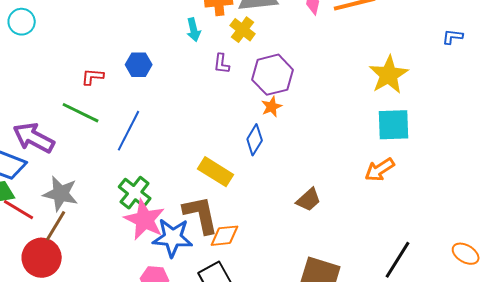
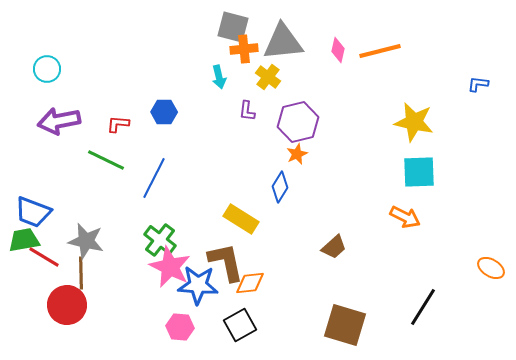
yellow star: (389, 75) -> (414, 122), turned -30
purple arrow: (34, 138) -> (59, 121), moved, turned -39
orange arrow: (380, 170) -> (405, 217), turned -120
brown line: (56, 226) -> (81, 273), turned -32
orange ellipse: (466, 254) -> (491, 268), moved

